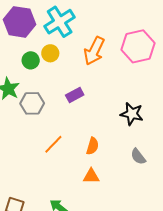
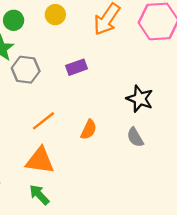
green circle: (31, 60) -> (14, 20), moved
gray semicircle: (138, 157) -> (135, 137), moved
orange triangle: (91, 176) -> (40, 161), moved, size x1.5

